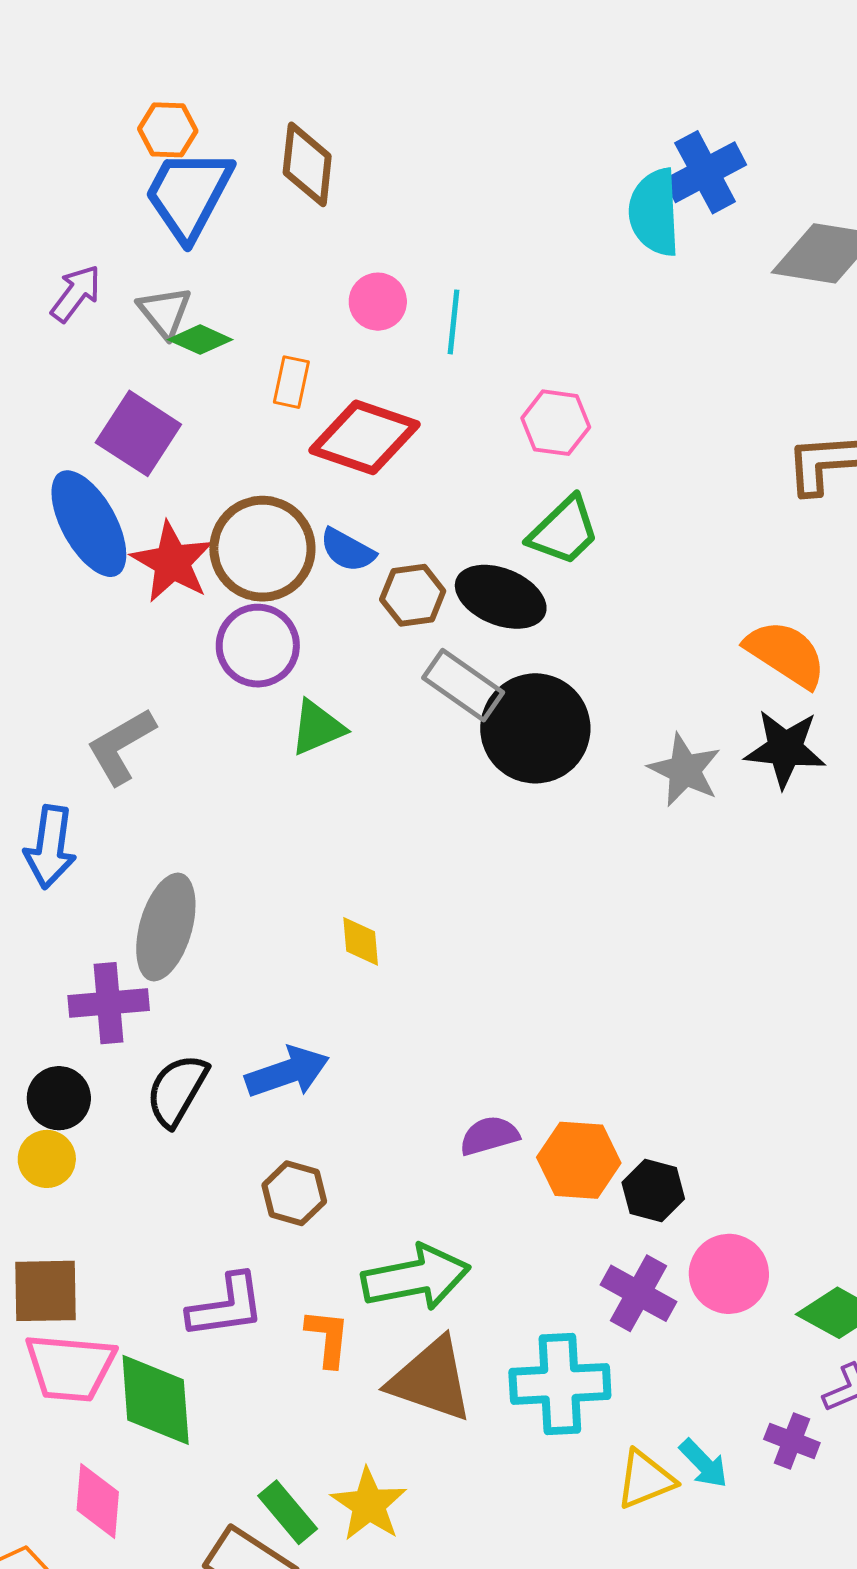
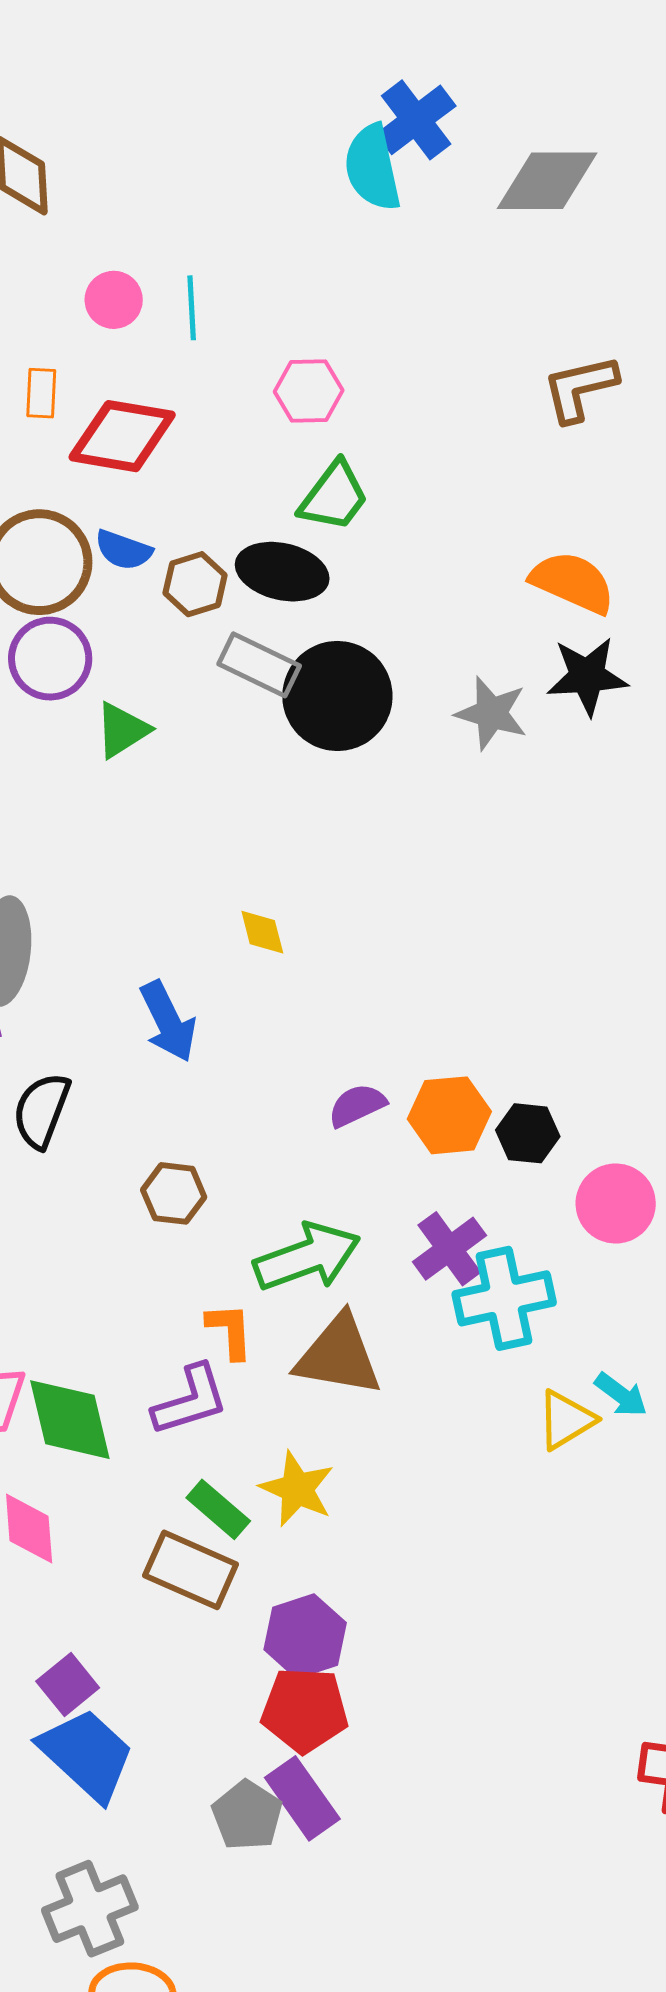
yellow diamond: (361, 941) -> (262, 932), moved
blue arrow: (287, 1072) -> (168, 1021), moved, turned 92
purple cross: (639, 1293) -> (449, 1249), moved, turned 34
purple L-shape: (226, 1306) -> (190, 1400), moved
cyan cross: (560, 1384) -> (504, 1298), moved

